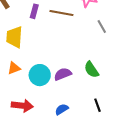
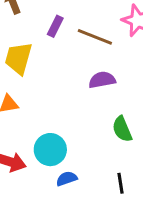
purple semicircle: (63, 74) -> (102, 80), moved
cyan circle: (40, 75) -> (50, 150), moved

